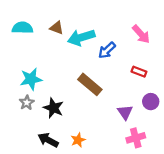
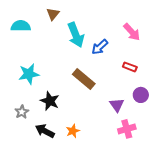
brown triangle: (57, 28) -> (53, 14), moved, turned 48
cyan arrow: (81, 37) -> (76, 35), turned -95
gray star: (27, 103) -> (22, 112), moved

